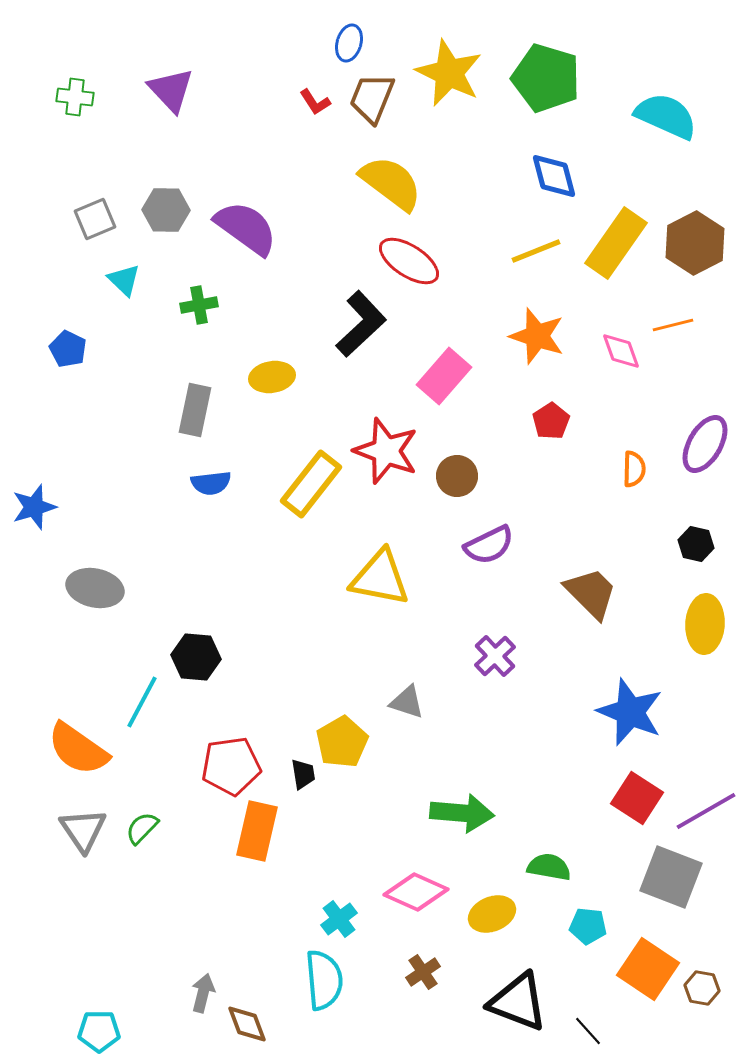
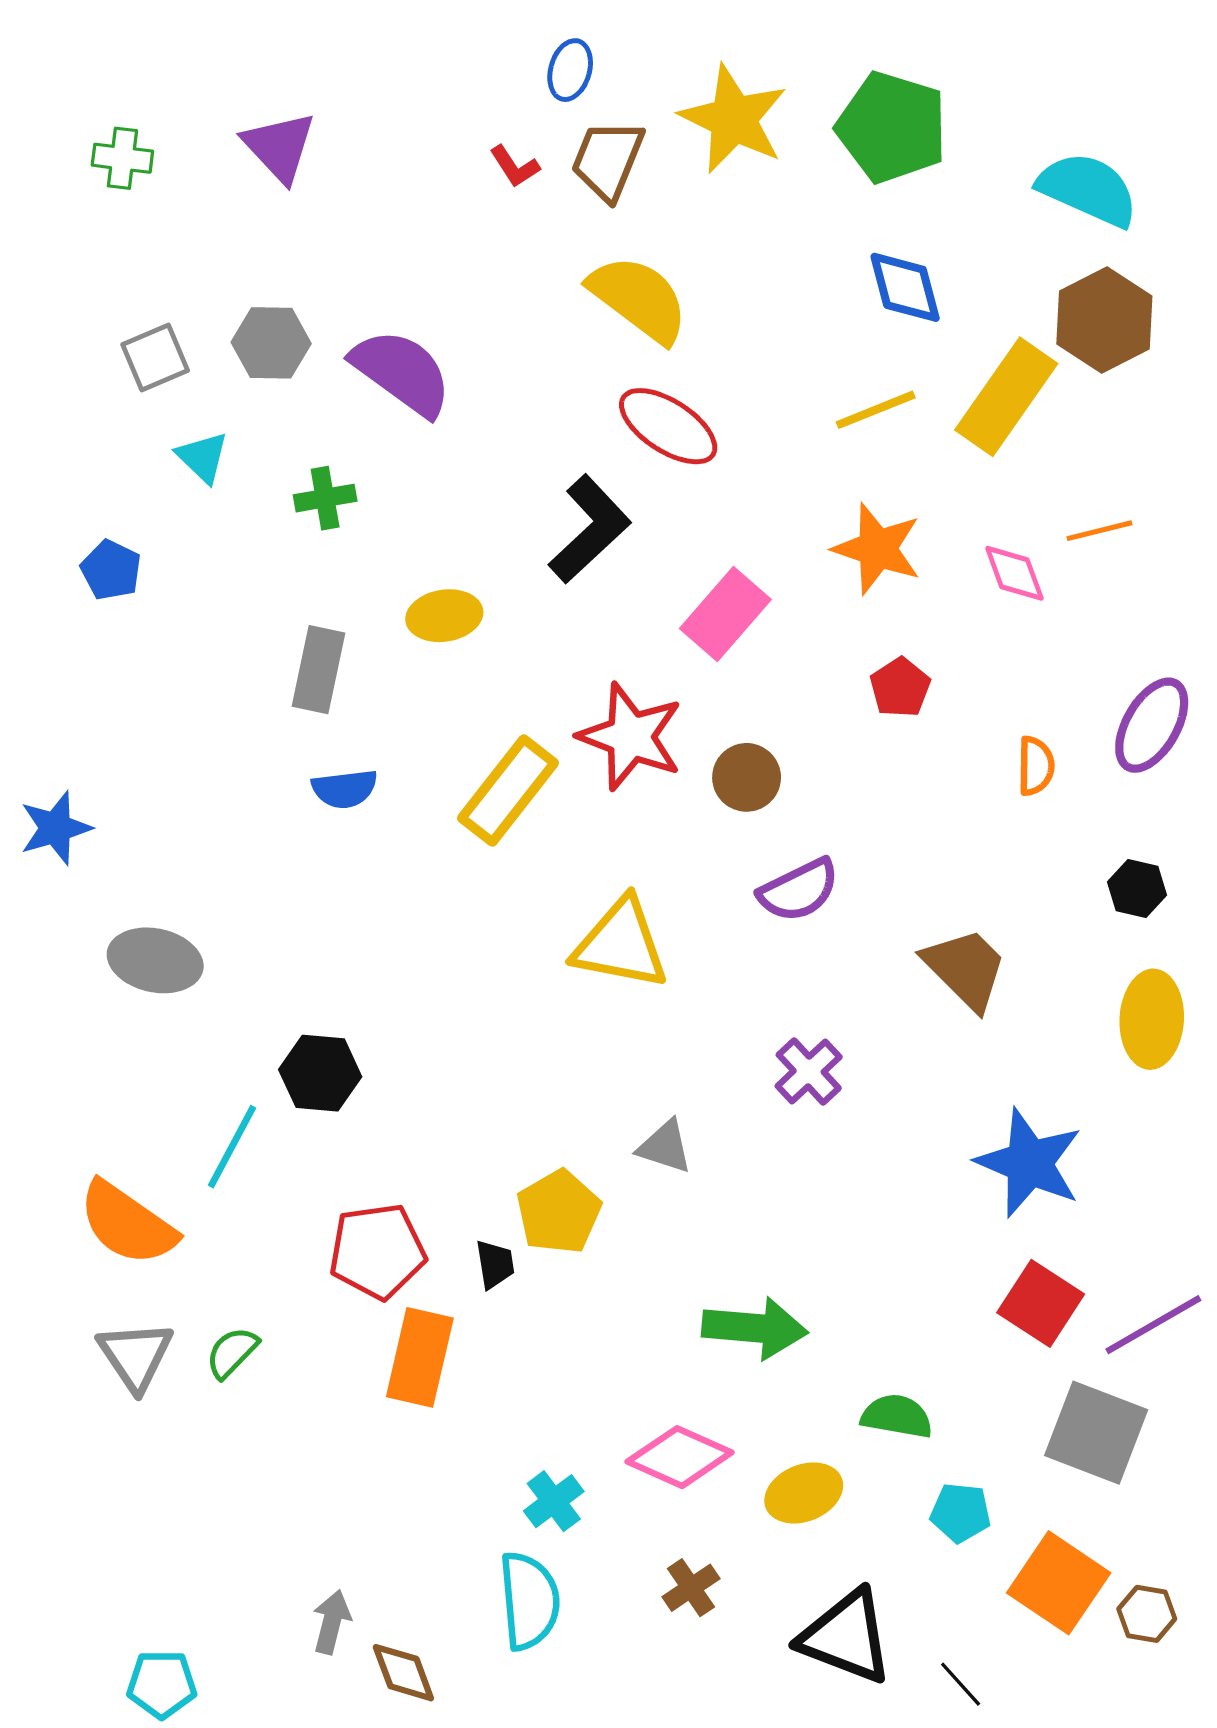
brown hexagon: (695, 243) -> (1104, 320), moved

